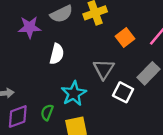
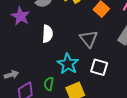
purple star: (30, 27) -> (21, 16), turned -30
white square: (123, 92) -> (99, 67), moved

